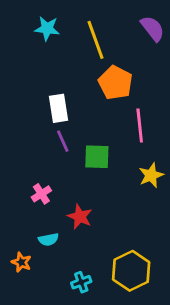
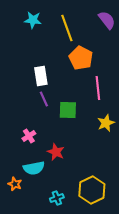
cyan semicircle: (48, 239) -> (34, 168), size x1.5

